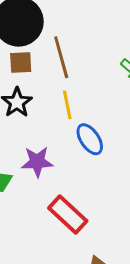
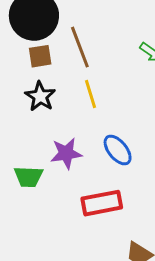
blue ellipse: (90, 139) -> (118, 150), moved
red rectangle: (68, 215) -> (102, 203), turned -48

